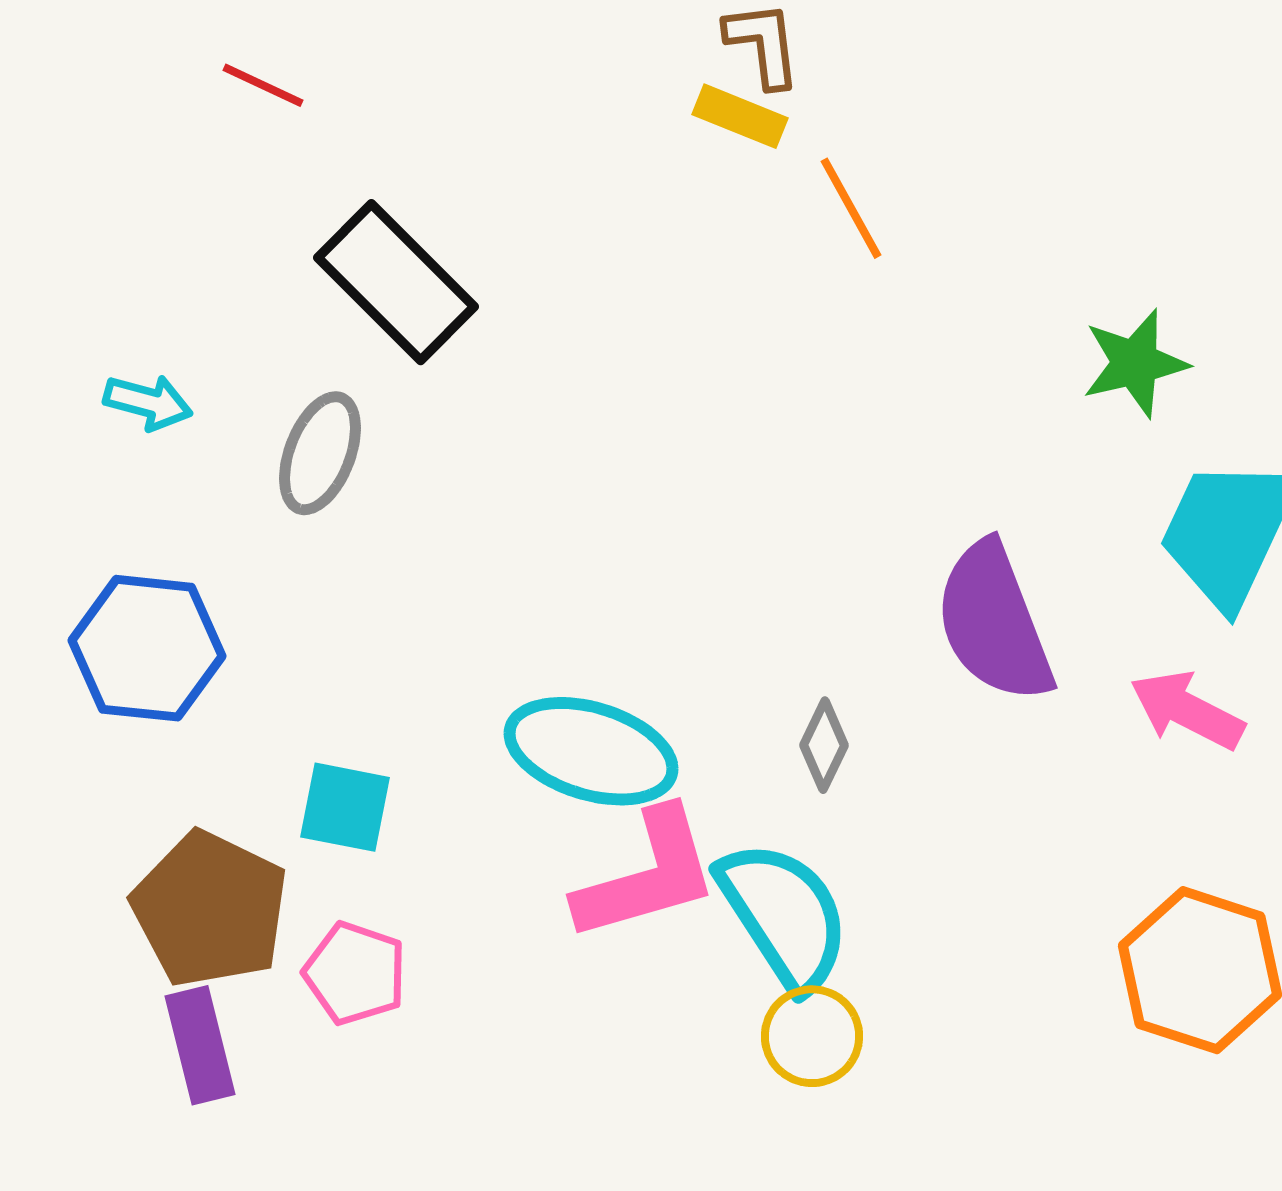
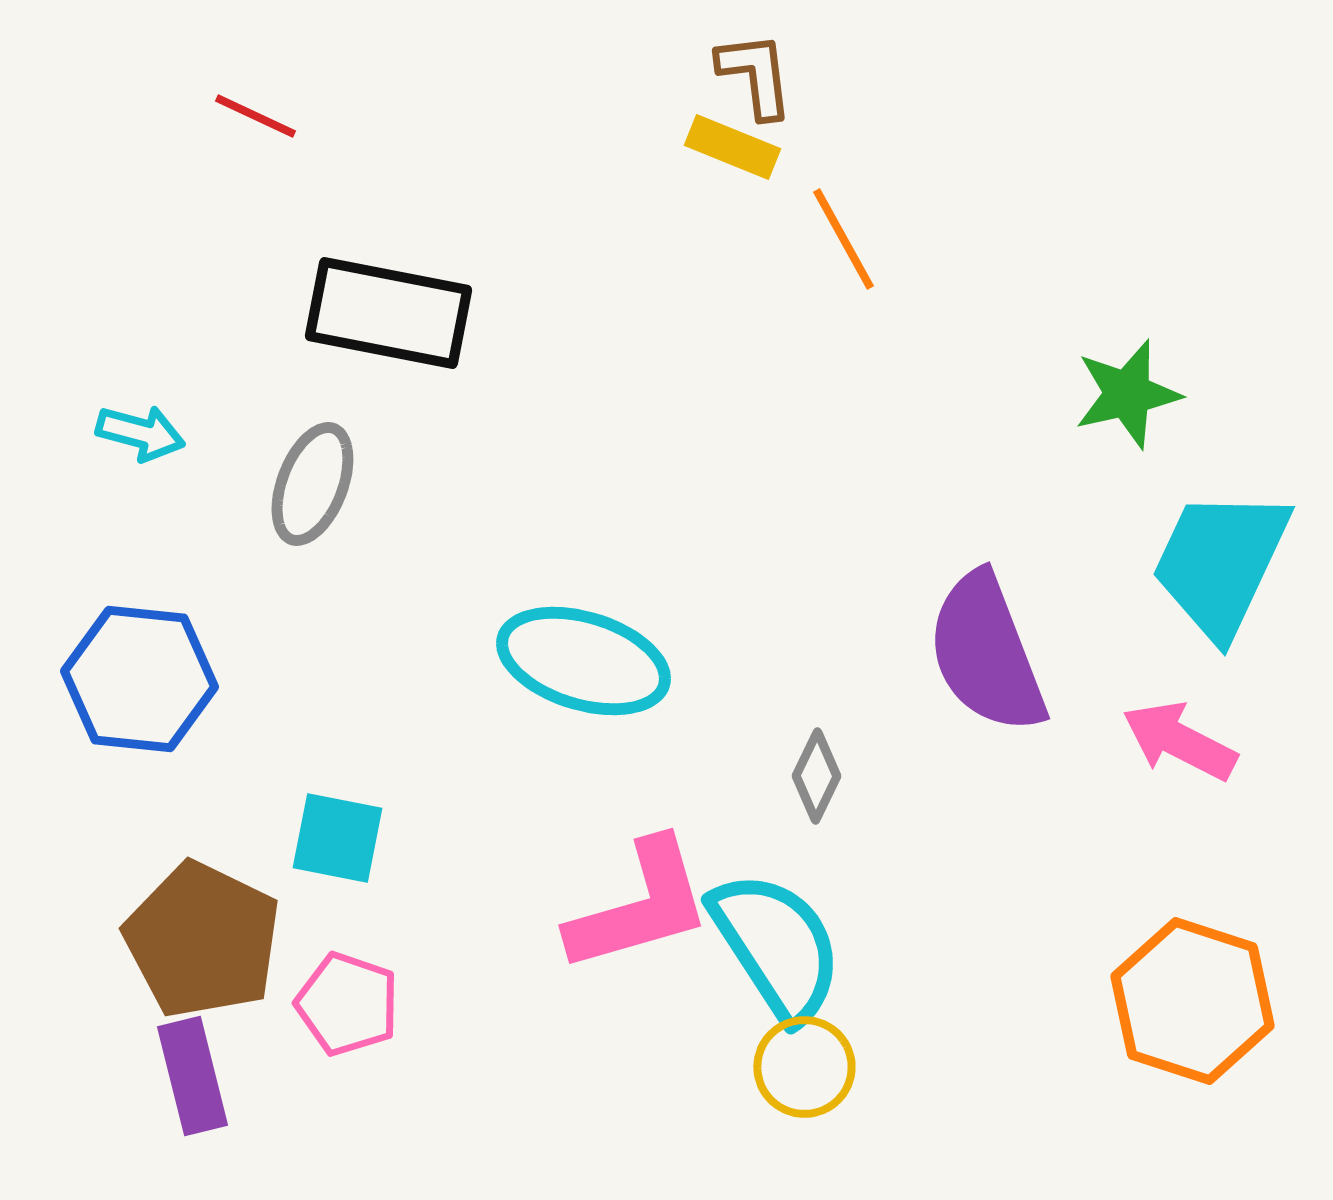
black rectangle: (396, 282) -> (388, 313), turned -34
cyan ellipse: (591, 751) -> (583, 661), moved

